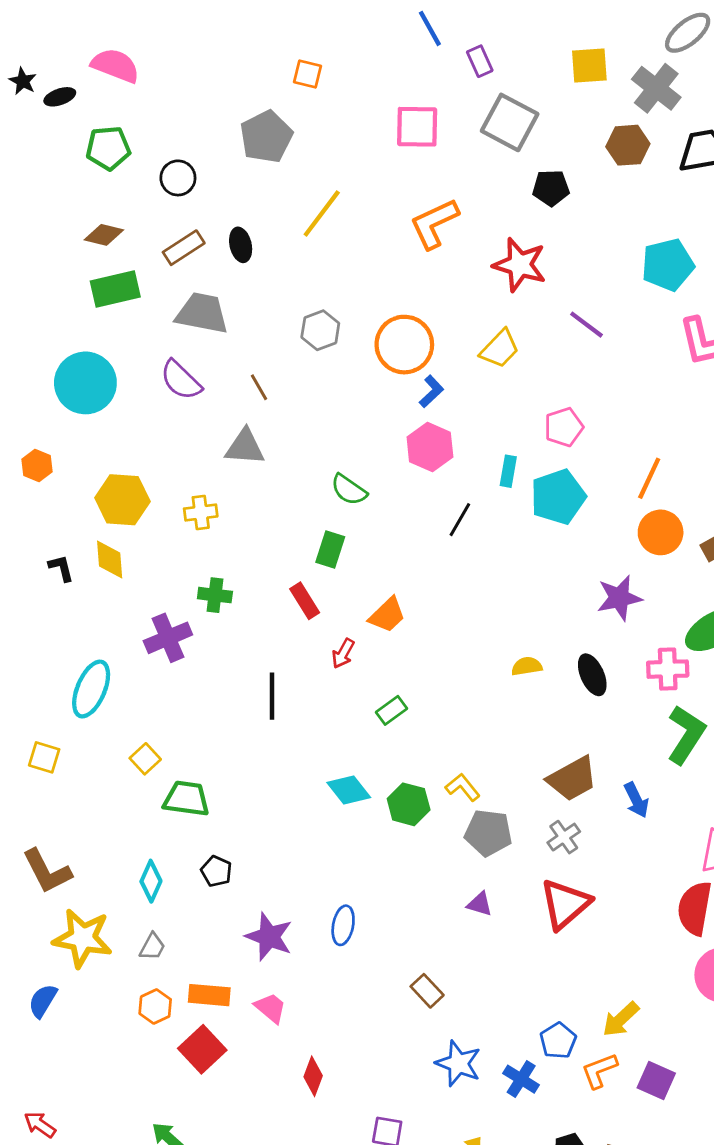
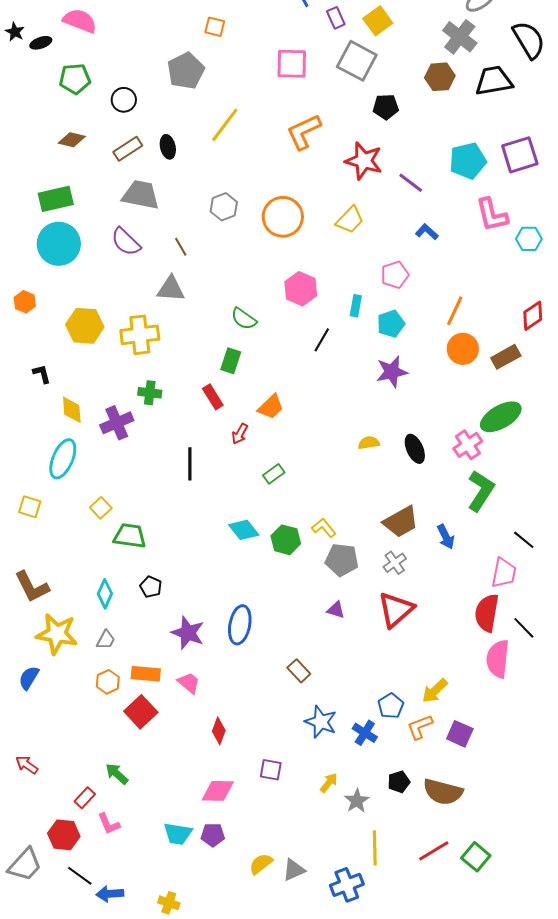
yellow square: (589, 65) -> (378, 21), moved, turned -32
green rectangle: (115, 289) -> (56, 199), moved
purple line: (587, 325) -> (411, 183), moved
blue L-shape: (431, 391) -> (427, 232), moved, turned -95
cyan pentagon: (558, 497) -> (391, 324), size x0.7
yellow cross: (201, 512) -> (140, 335), size x1.6
yellow diamond: (110, 559) -> (72, 410), moved
purple star: (619, 598) -> (392, 372), moved
pink cross: (668, 669) -> (468, 445), turned -32
blue ellipse: (343, 925) -> (240, 625), size x1.4

